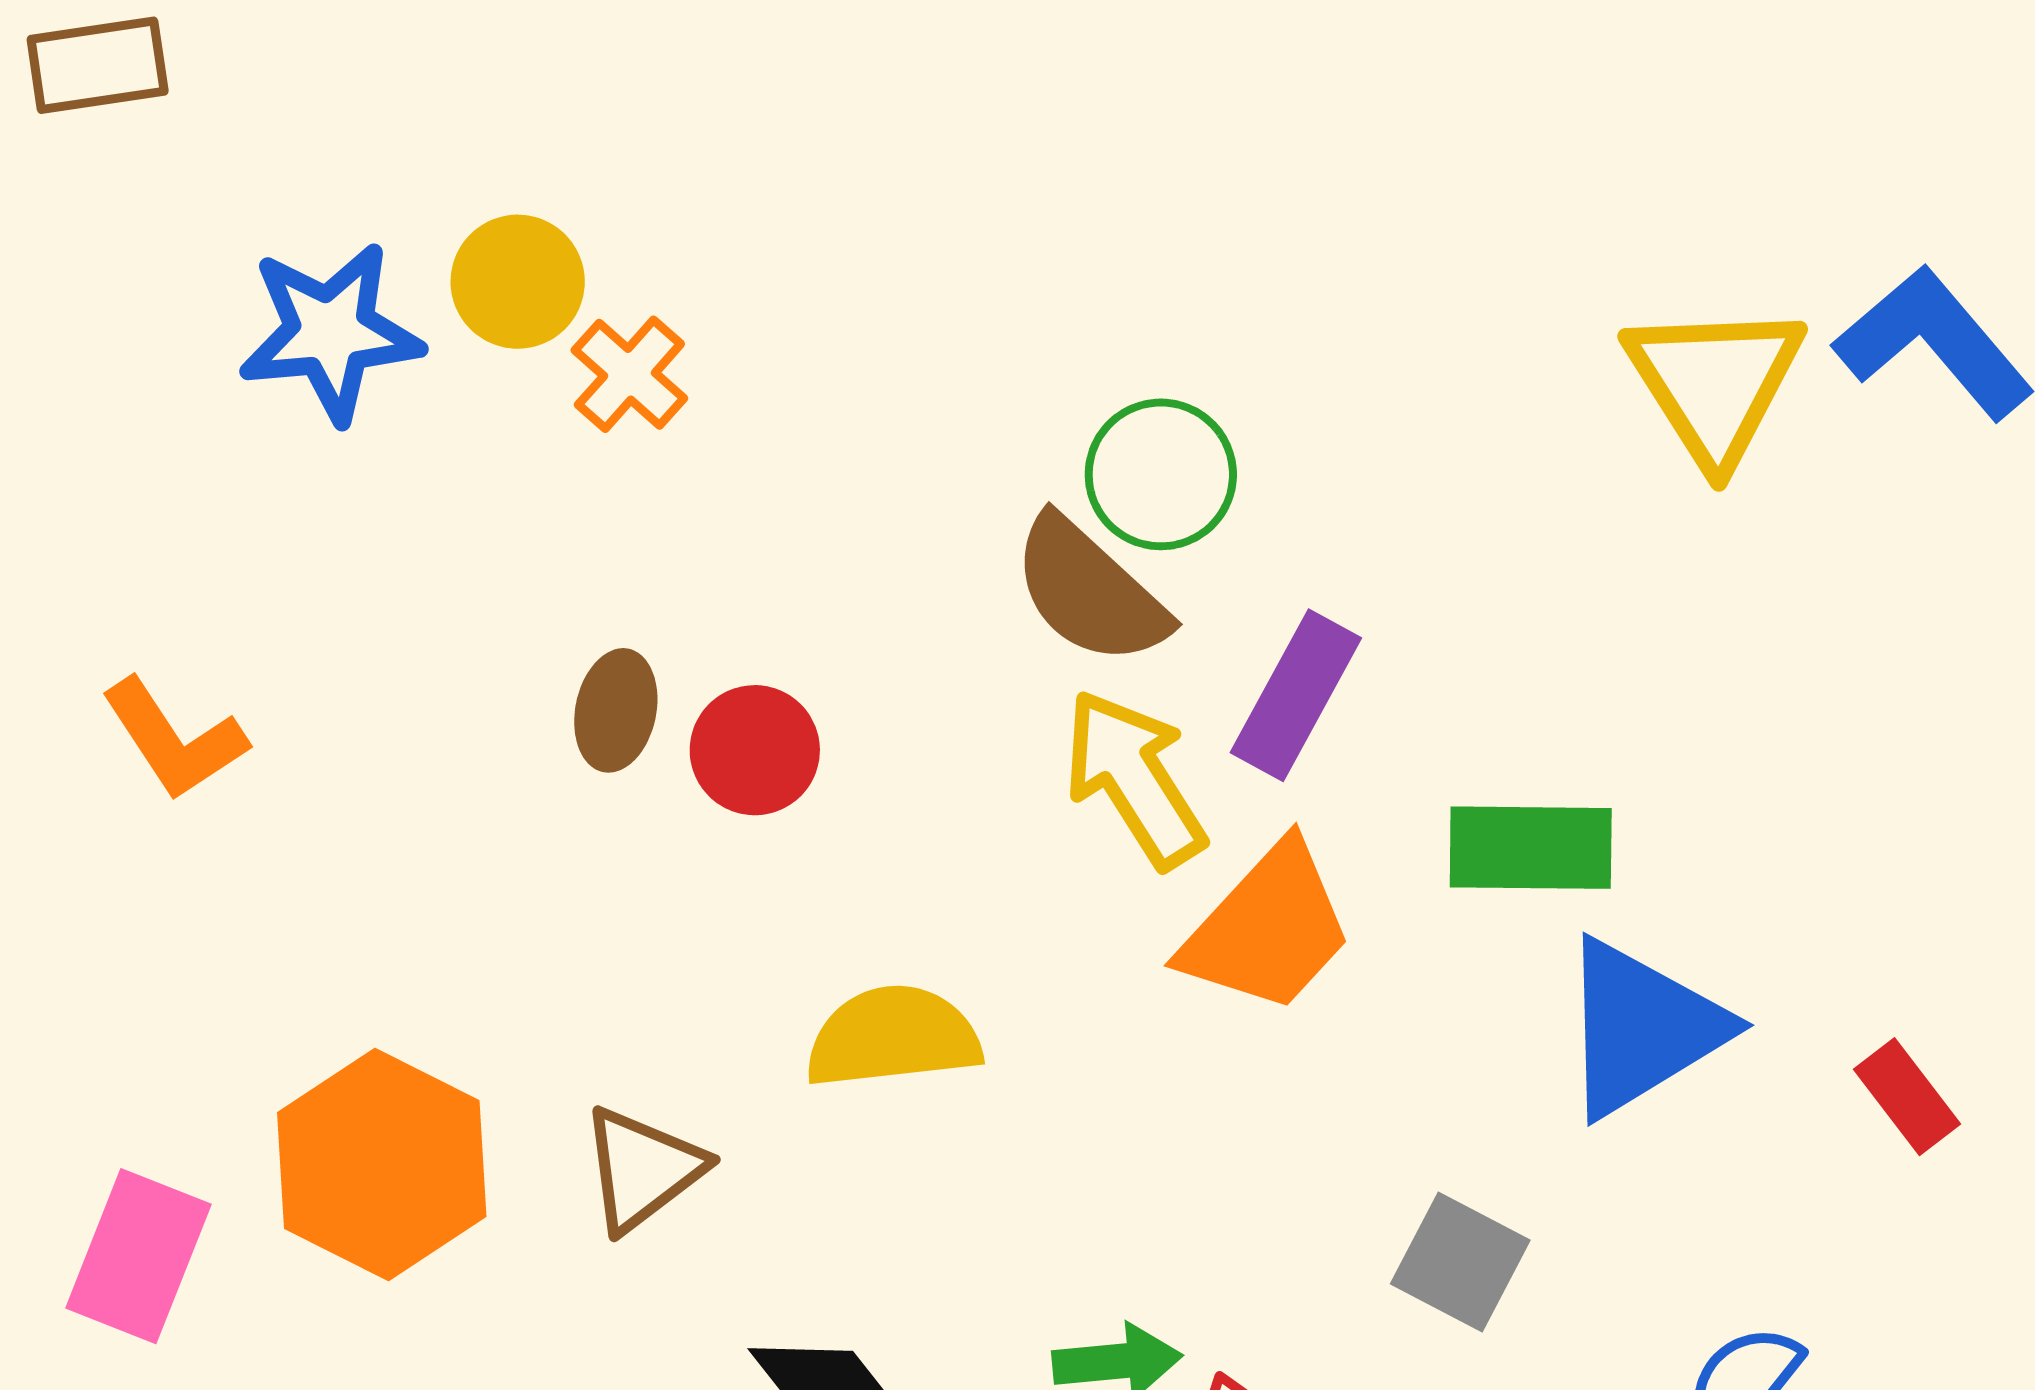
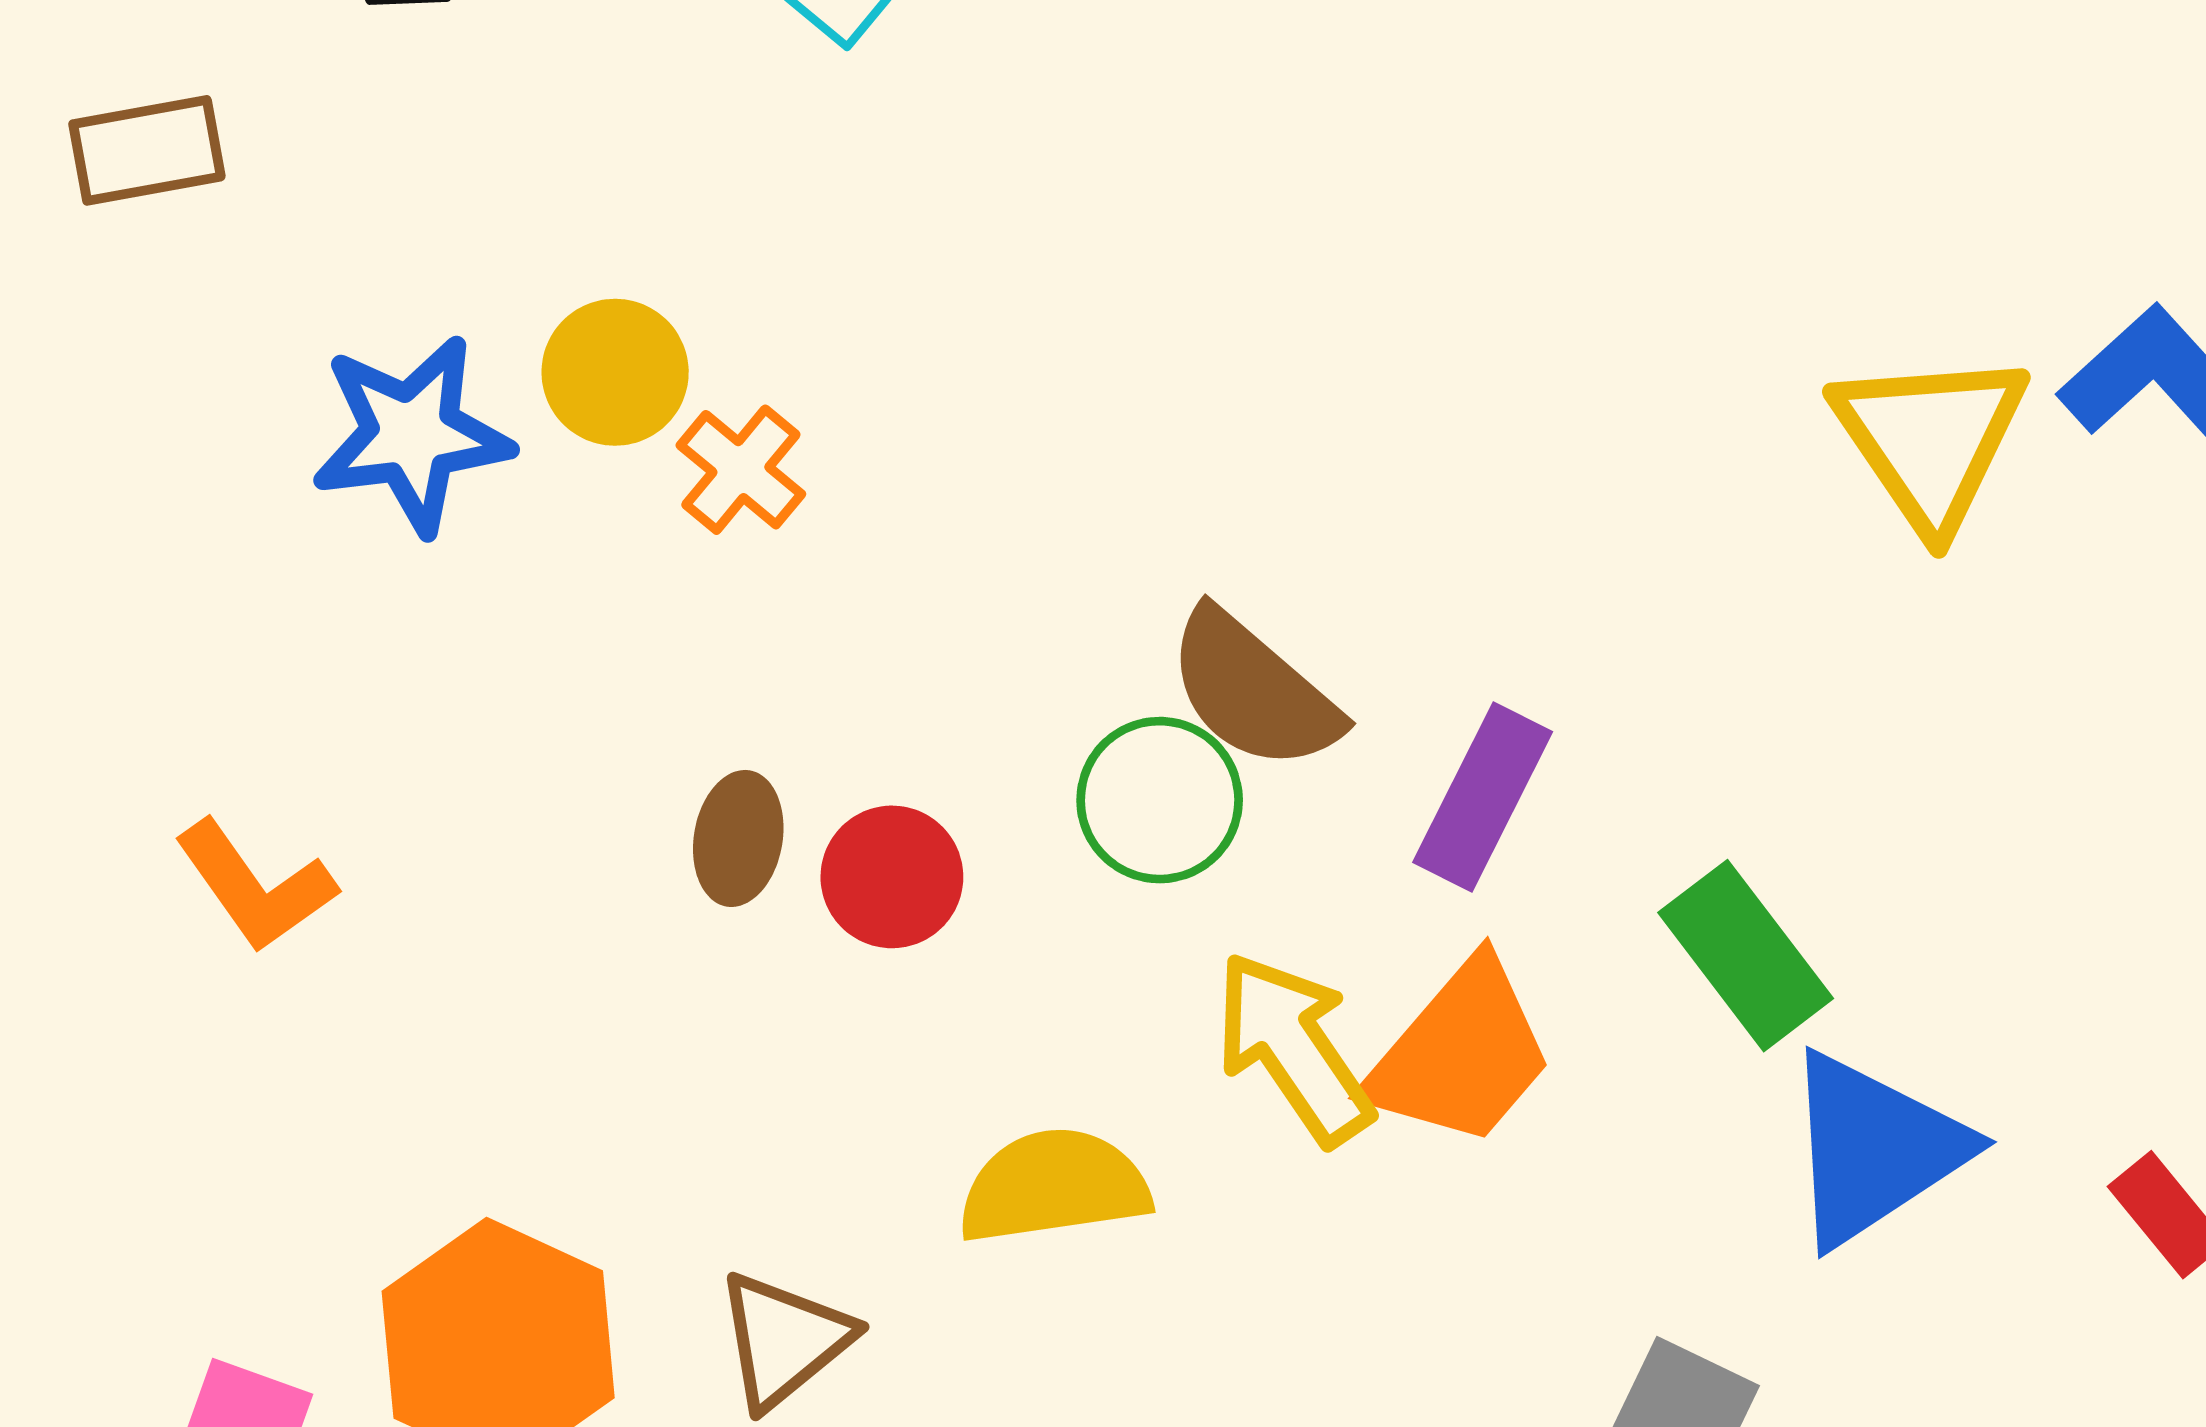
green circle: (1161, 474) -> (1160, 800), moved
yellow arrow: (1134, 779) -> (1293, 1048), moved
green rectangle: (1531, 848) -> (1746, 956), turned 54

